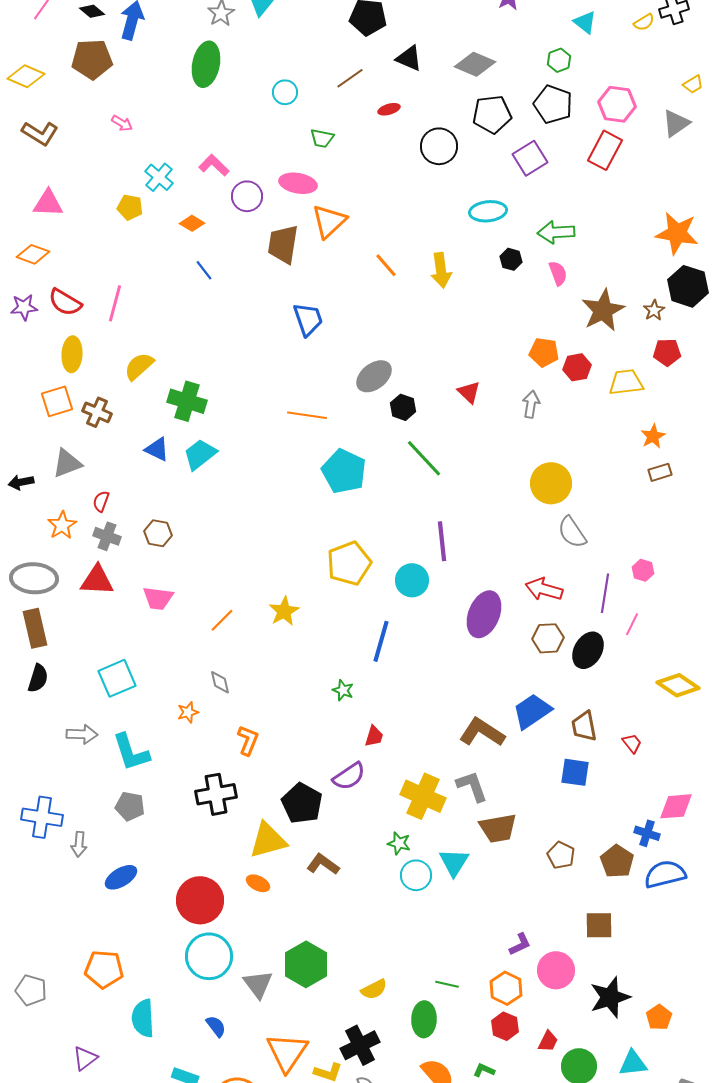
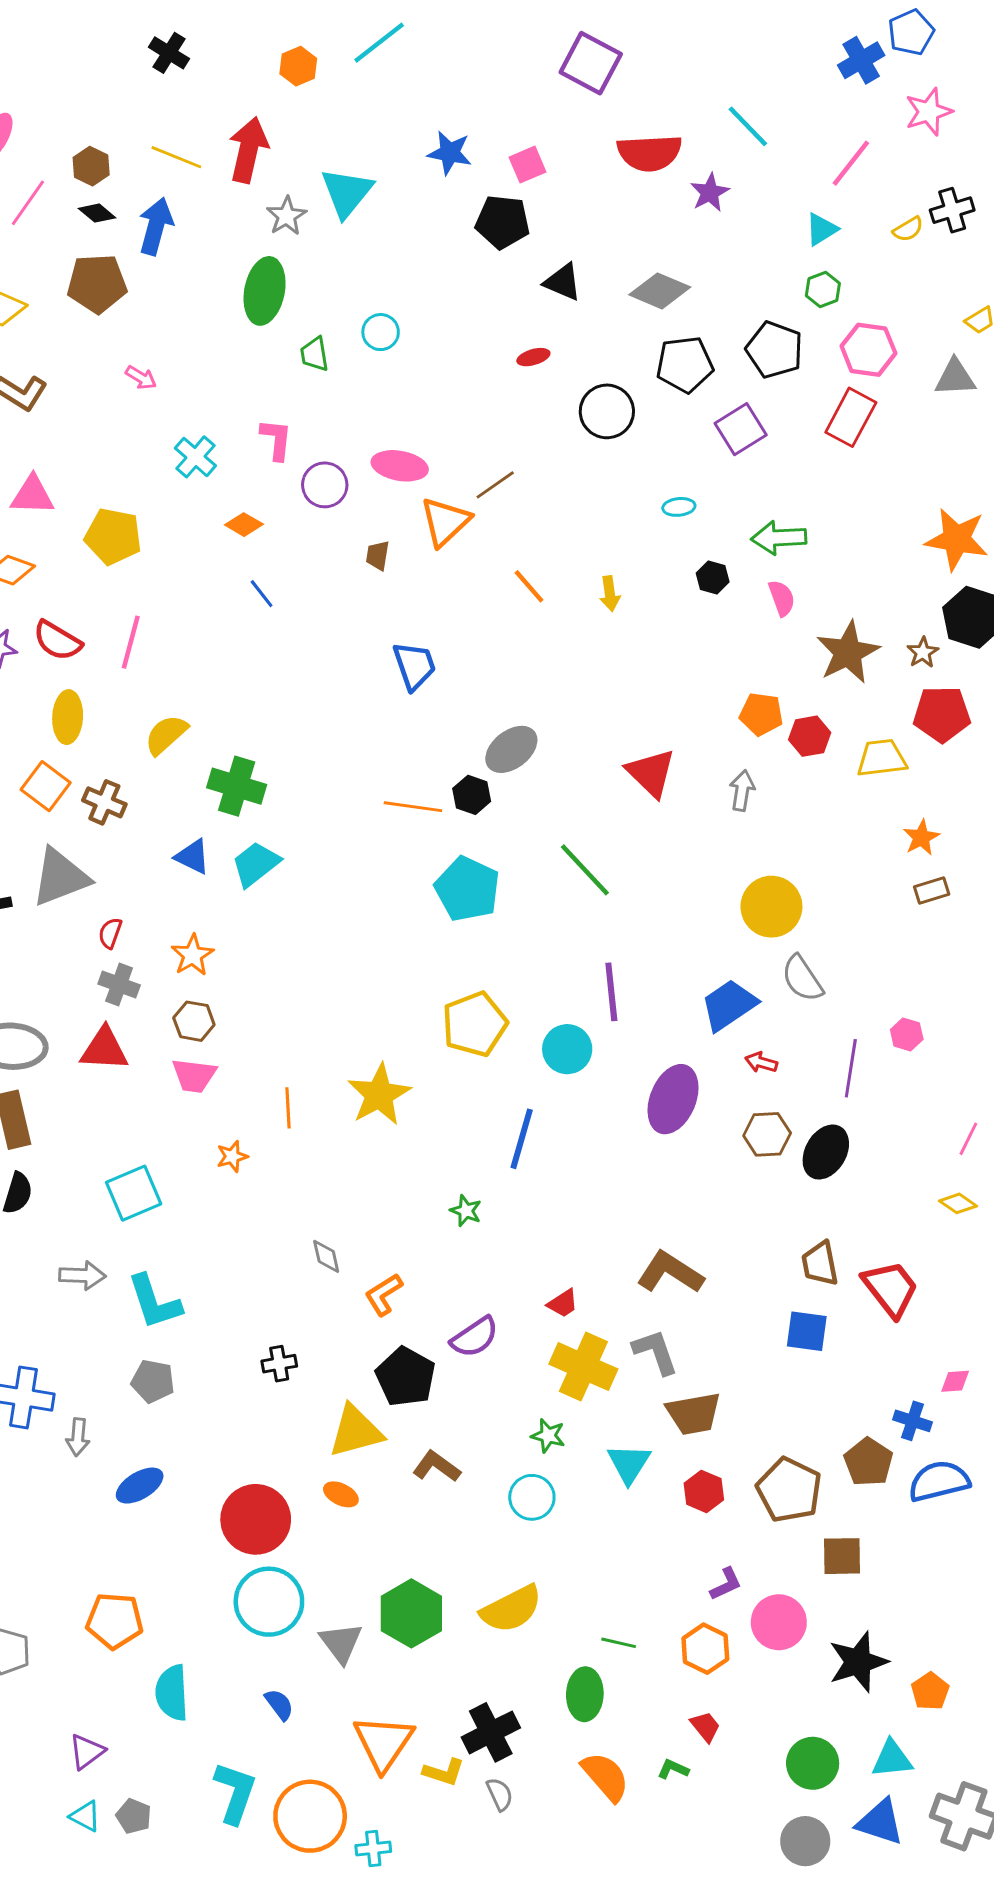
cyan triangle: (585, 22) -> (821, 229), turned 50
green hexagon: (559, 60) -> (823, 289), moved
brown line: (350, 78) -> (495, 485), moved
gray triangle: (676, 123) -> (955, 378), turned 32
green trapezoid: (322, 138) -> (314, 354), moved, turned 70
pink L-shape: (214, 165) -> (276, 439), turned 52
yellow pentagon: (130, 207) -> (113, 536), moved, size x1.5
cyan ellipse: (488, 211) -> (679, 507), size x0.6
brown trapezoid: (283, 244) -> (378, 555), size x0.5
yellow arrow: (441, 270) -> (610, 594), size x0.7
red pentagon: (667, 352) -> (942, 714), size x1.4
red triangle: (469, 392) -> (651, 773), size x1.5
orange square: (57, 401) -> (46, 786), turned -36
black hexagon: (403, 407) -> (472, 795), moved
gray triangle: (67, 463) -> (60, 877), size x1.4
orange star: (62, 525) -> (193, 955), moved
brown hexagon: (158, 533) -> (194, 1021), moved
red arrow: (544, 589) -> (761, 1062), size x0.6
yellow star: (284, 611) -> (379, 1095), size x1.4
orange line: (222, 620) -> (288, 1108), turned -48
pink line: (632, 624) -> (968, 1139), moved
gray diamond: (220, 682) -> (326, 1256), moved
yellow diamond: (678, 685) -> (958, 1203), size x0.6
blue trapezoid: (532, 711) -> (729, 1005), moved
orange star: (188, 712) -> (232, 1156), moved
red trapezoid: (374, 736) -> (563, 1303), moved, turned 40
orange L-shape: (248, 740) -> (384, 1295), moved, turned -144
red trapezoid: (632, 743) -> (890, 1289), size x2.0
black cross: (216, 794) -> (279, 1364), size x0.6
pink diamond: (676, 806) -> (955, 1381), size x0.6
brown pentagon: (561, 855) -> (789, 1490), moved, size x1.6
cyan circle: (416, 875) -> (532, 1497), moved
yellow semicircle: (374, 989) -> (511, 1609), moved, size x1.6
red hexagon: (505, 1026) -> (704, 1491), moved
red trapezoid: (548, 1041) -> (705, 1727), moved, turned -65

